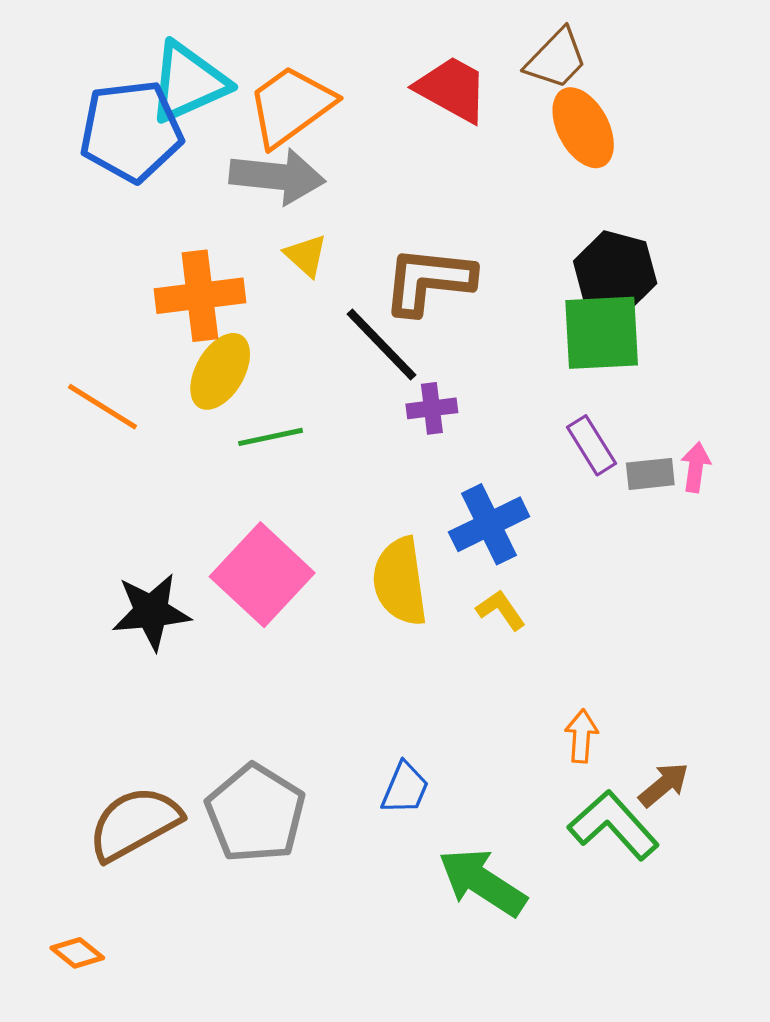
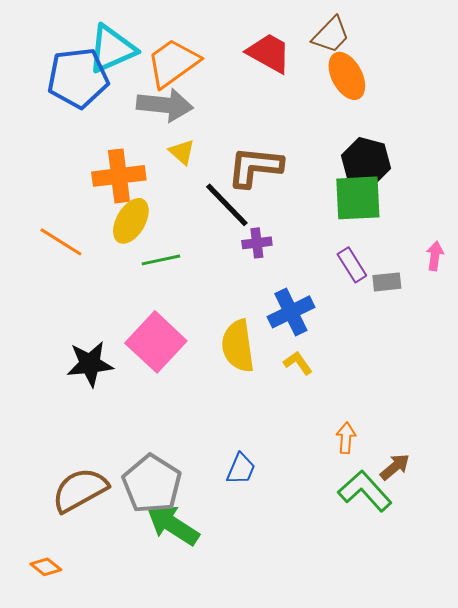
pink arrow: (696, 467) -> (435, 256), moved
green arrow: (482, 882) -> (173, 525), moved

